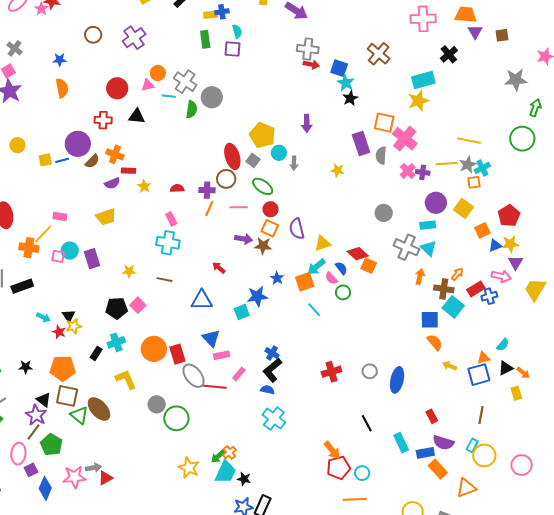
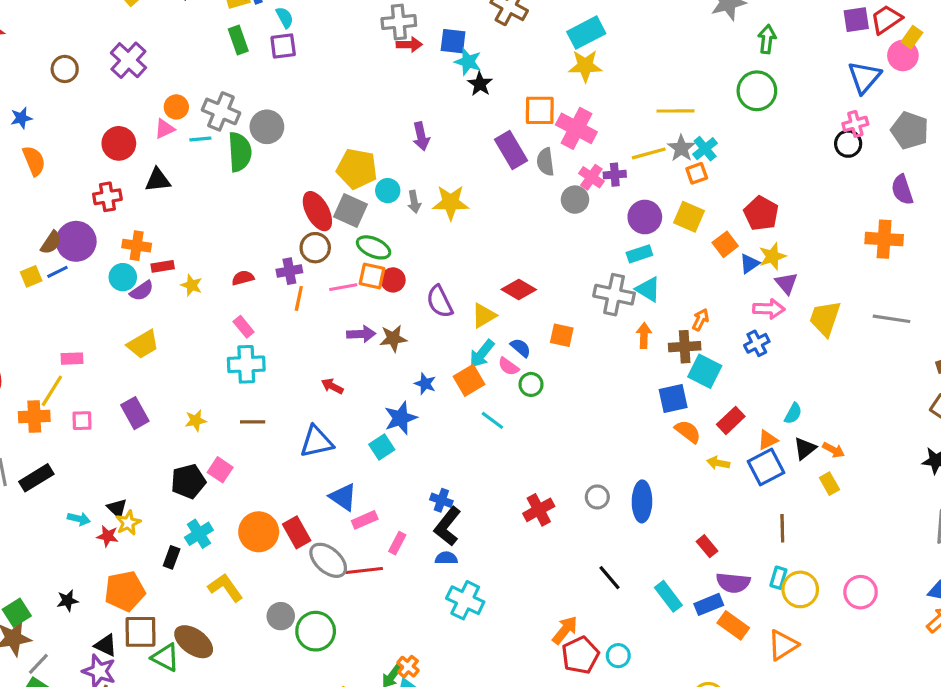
yellow star: (418, 101) -> (585, 66), turned 30
green semicircle: (192, 109) -> (240, 152), size x1.4
gray square: (253, 160) -> (350, 211), size x1.5
brown semicircle: (92, 161) -> (51, 243), moved
yellow star: (337, 170) -> (451, 202), moved, size x1.6
gray circle: (384, 213) -> (575, 200), moved
orange square: (270, 228) -> (372, 276), moved
cyan circle: (70, 251) -> (123, 277), moved
red diamond: (358, 254) -> (519, 290), moved
red rectangle: (476, 289) -> (731, 420), moved
orange arrow: (332, 450) -> (565, 630), turned -90

